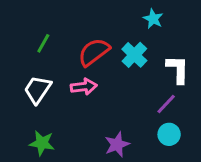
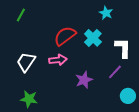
green line: (43, 43) -> (21, 15), moved
cyan circle: (169, 134) -> (128, 96), moved
purple star: (117, 144) -> (84, 80), moved

